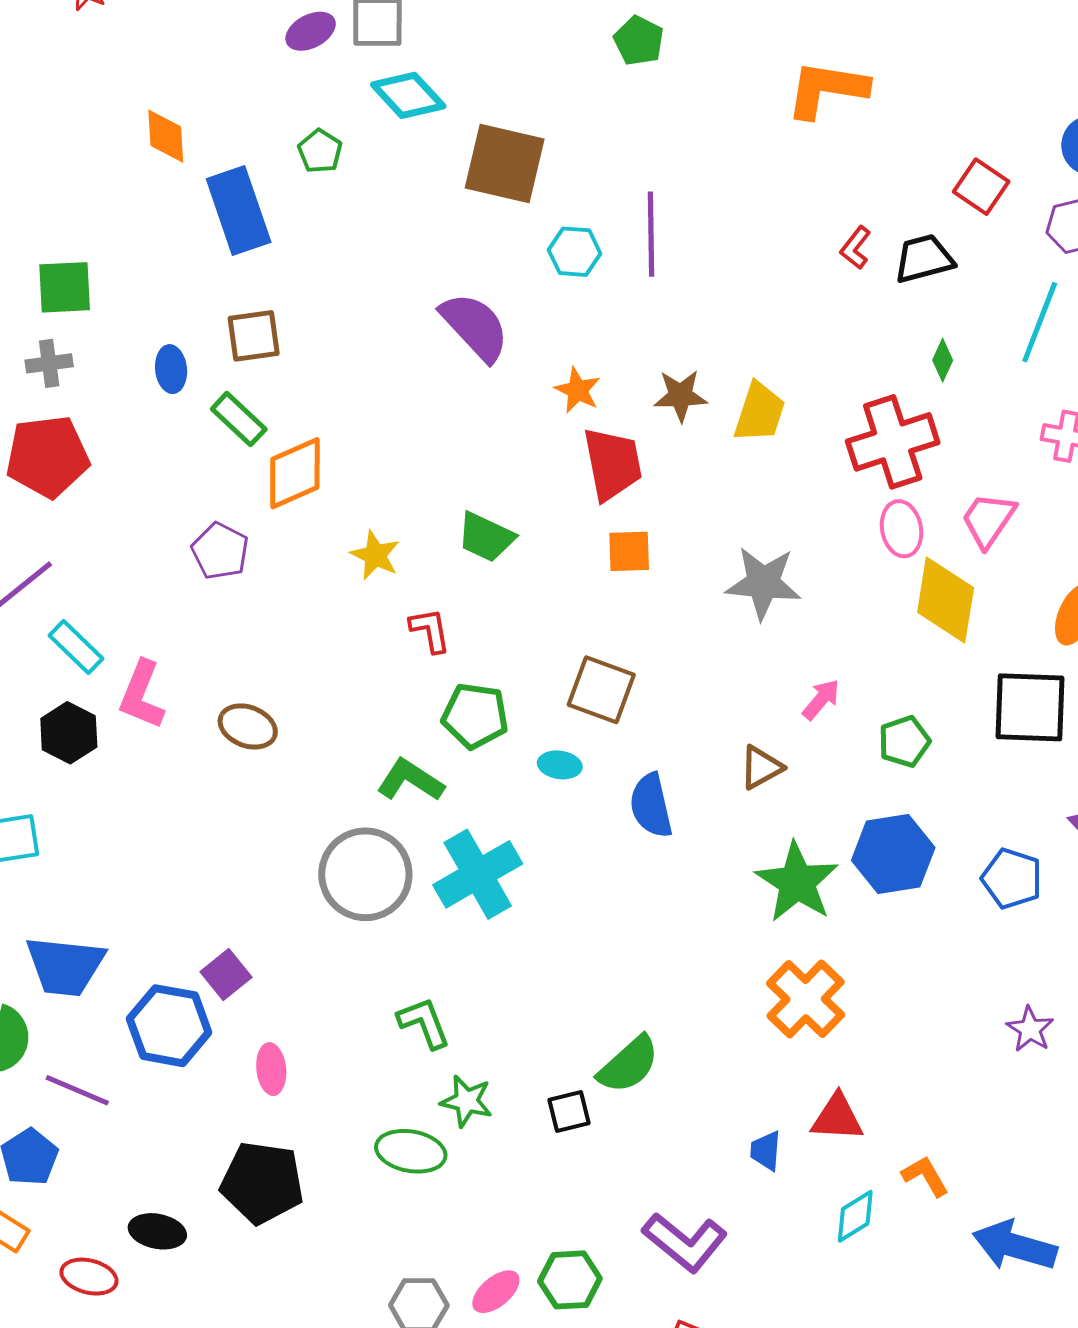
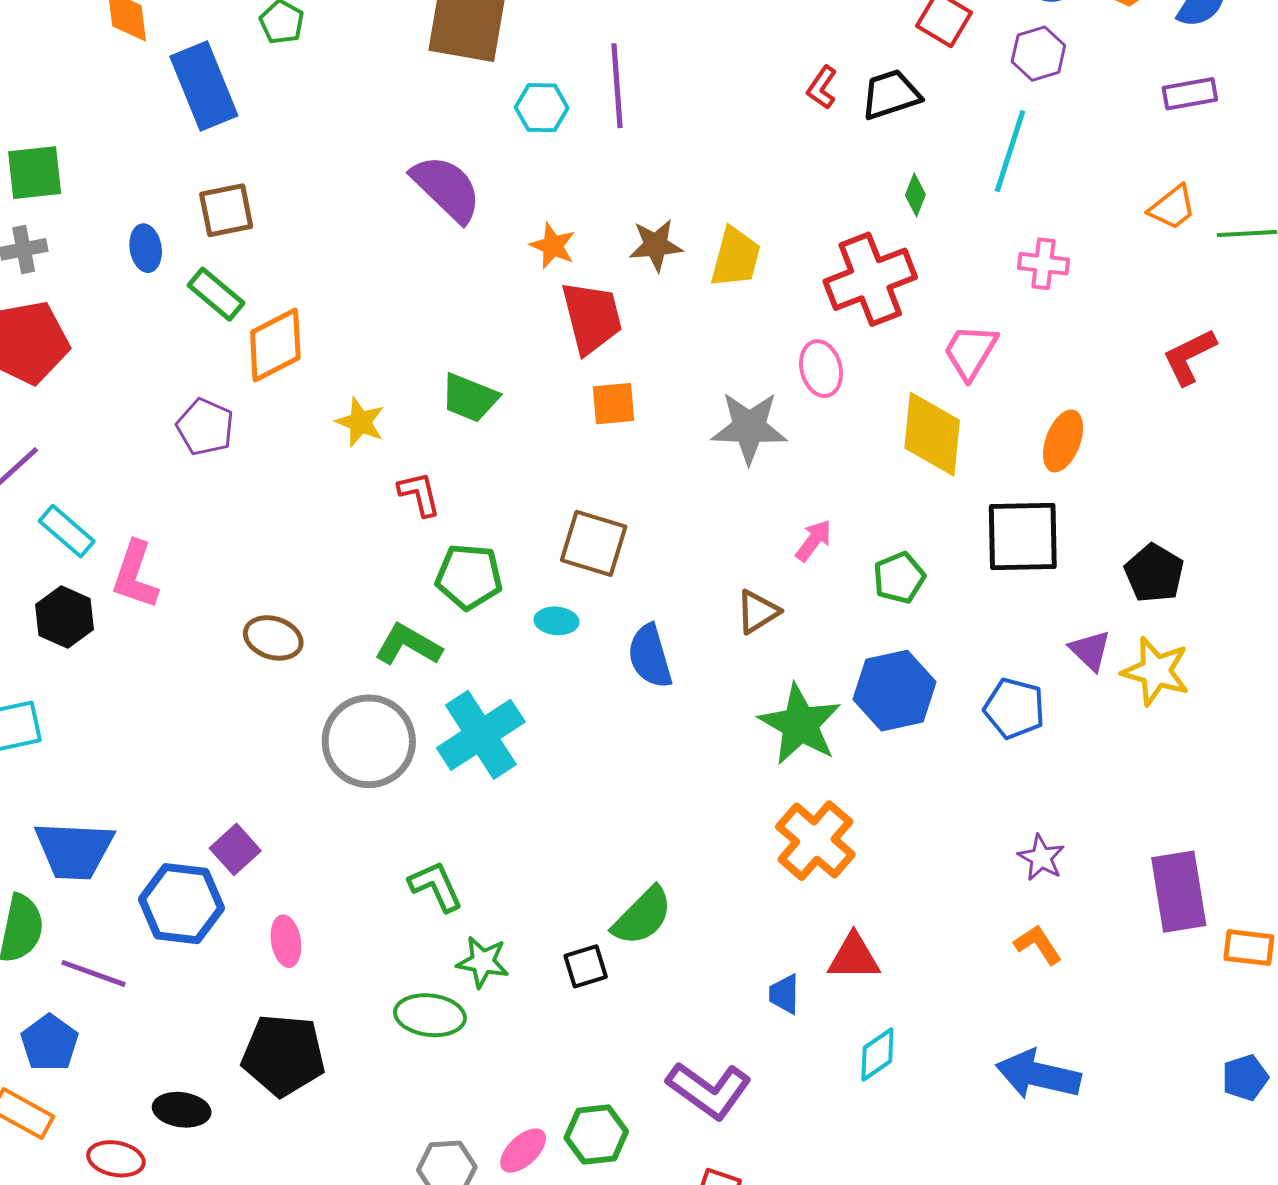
pink ellipse: (902, 529) -> (821, 369), moved
brown ellipse: (248, 726) -> (273, 638), moved
orange L-shape: (925, 1176) -> (1038, 945), moved

